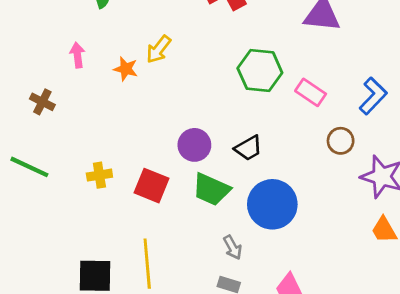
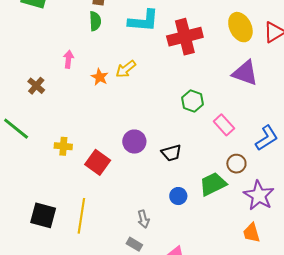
green hexagon: (260, 70) -> (192, 101), size x0.7
green trapezoid: (211, 189) -> (213, 184), moved, turned 116
blue circle: (272, 204) -> (178, 196), size x0.5

